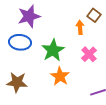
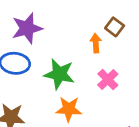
green star: (53, 50) -> (59, 74), turned -30
orange star: (60, 76) -> (69, 109), turned -30

